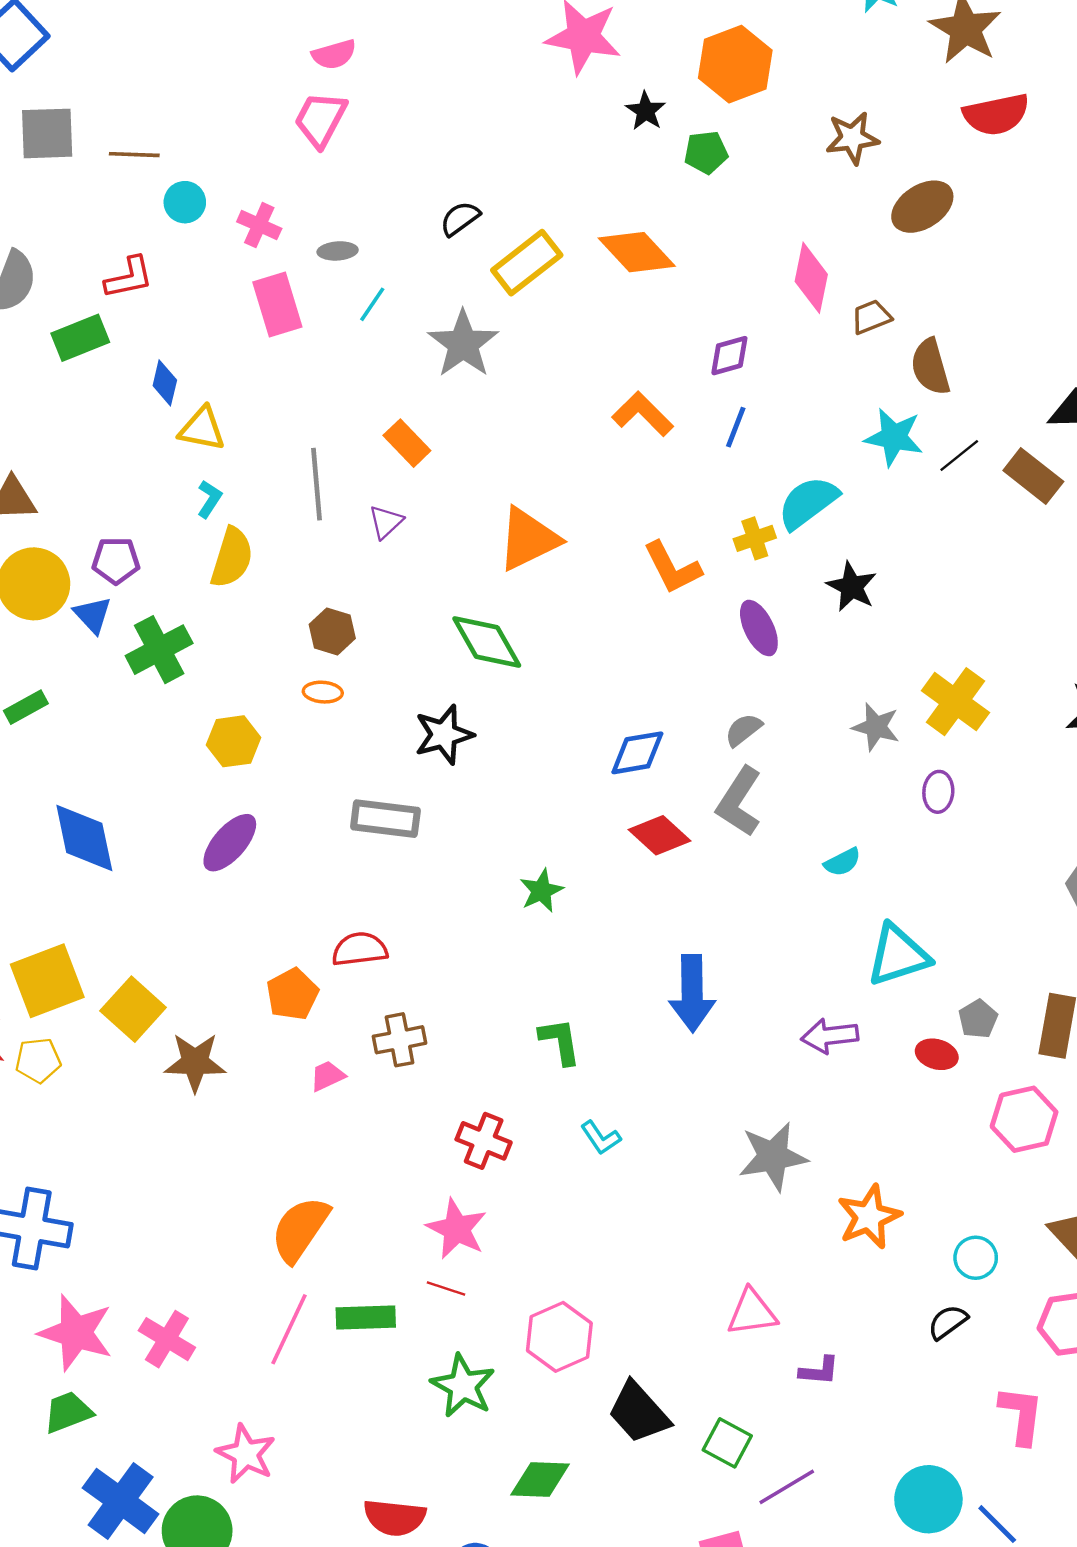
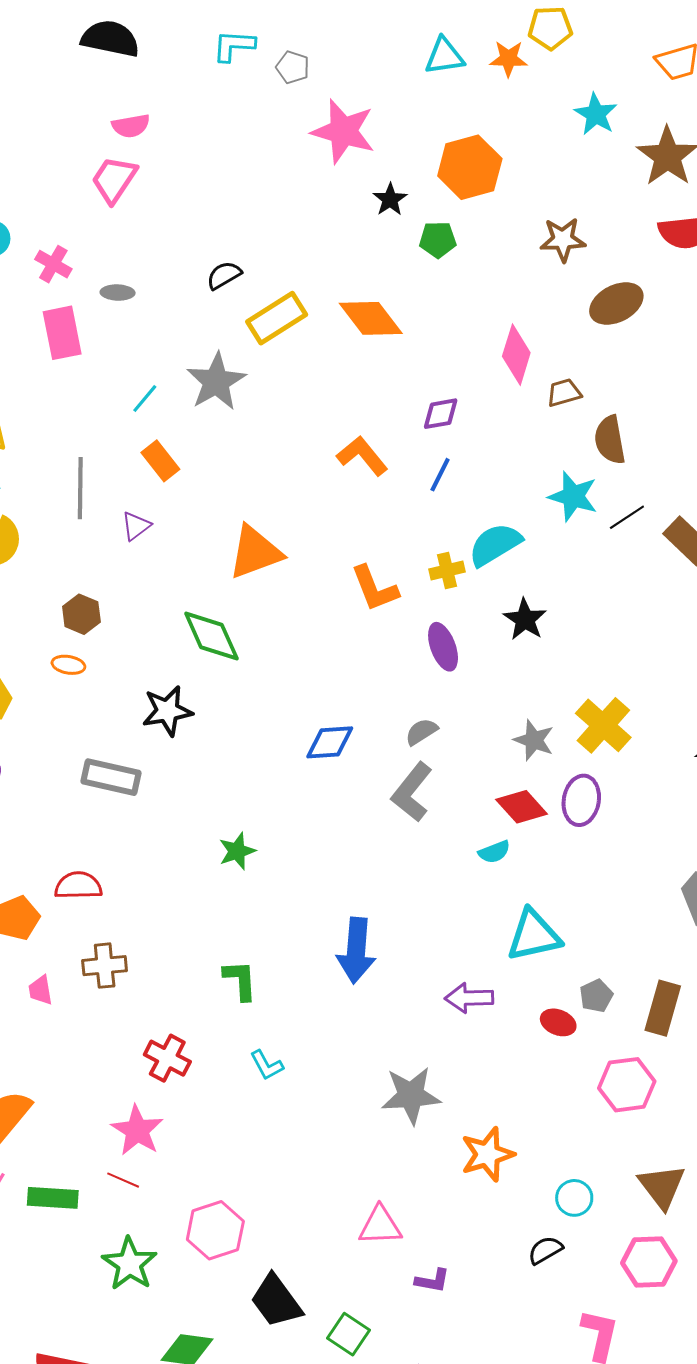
cyan line: (372, 304) -> (145, 399), moved
purple ellipse: (938, 792) -> (581, 800), size x1.4
red diamond: (660, 835) -> (522, 807), moved
pink trapezoid: (327, 1076) -> (40, 990), turned -80

